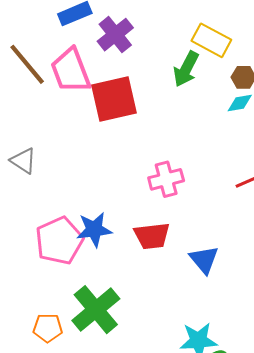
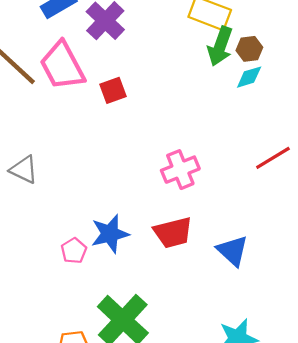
green arrow: (186, 69) -> (220, 46), moved
red square: (114, 99) -> (113, 90), size x0.5
pink pentagon: (59, 241) -> (74, 251), size x0.5

